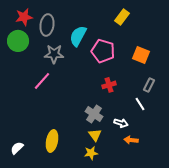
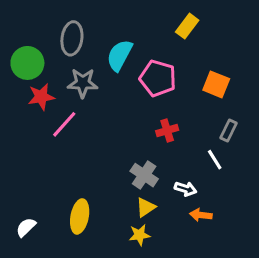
red star: (24, 17) -> (41, 97), moved
yellow triangle: (95, 135) -> (146, 207), turned 32

